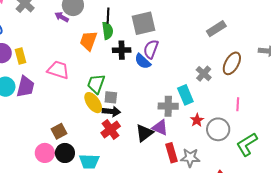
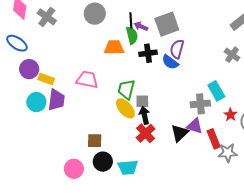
purple arrow: (62, 17) -> (141, 26), moved
orange trapezoid: (88, 41) -> (114, 47), turned 75
yellow rectangle: (21, 56) -> (46, 79), moved, turned -49
gray cross: (204, 74) -> (232, 55), moved
black arrow: (111, 111) -> (144, 115), turned -102
brown square: (59, 131) -> (95, 141), turned 35
pink circle: (45, 153) -> (74, 169), moved
red rectangle: (172, 153) -> (214, 139), moved

